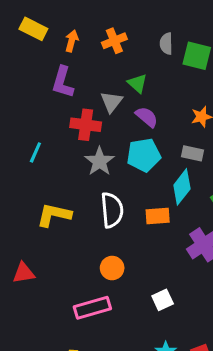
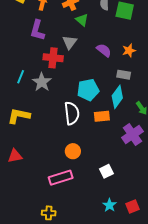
green triangle: (137, 83) -> (82, 20), moved
purple semicircle: (147, 117) -> (104, 50), moved
cyan pentagon: (144, 155) -> (88, 90), moved
gray star: (100, 161) -> (42, 82), moved
yellow L-shape: (54, 215) -> (19, 116), moved

